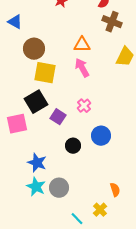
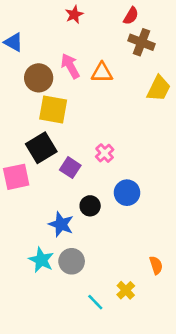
pink arrow: (82, 68) -> (70, 66), moved
blue star: (37, 163) -> (61, 224), moved
orange semicircle: (115, 190) -> (156, 265), moved

